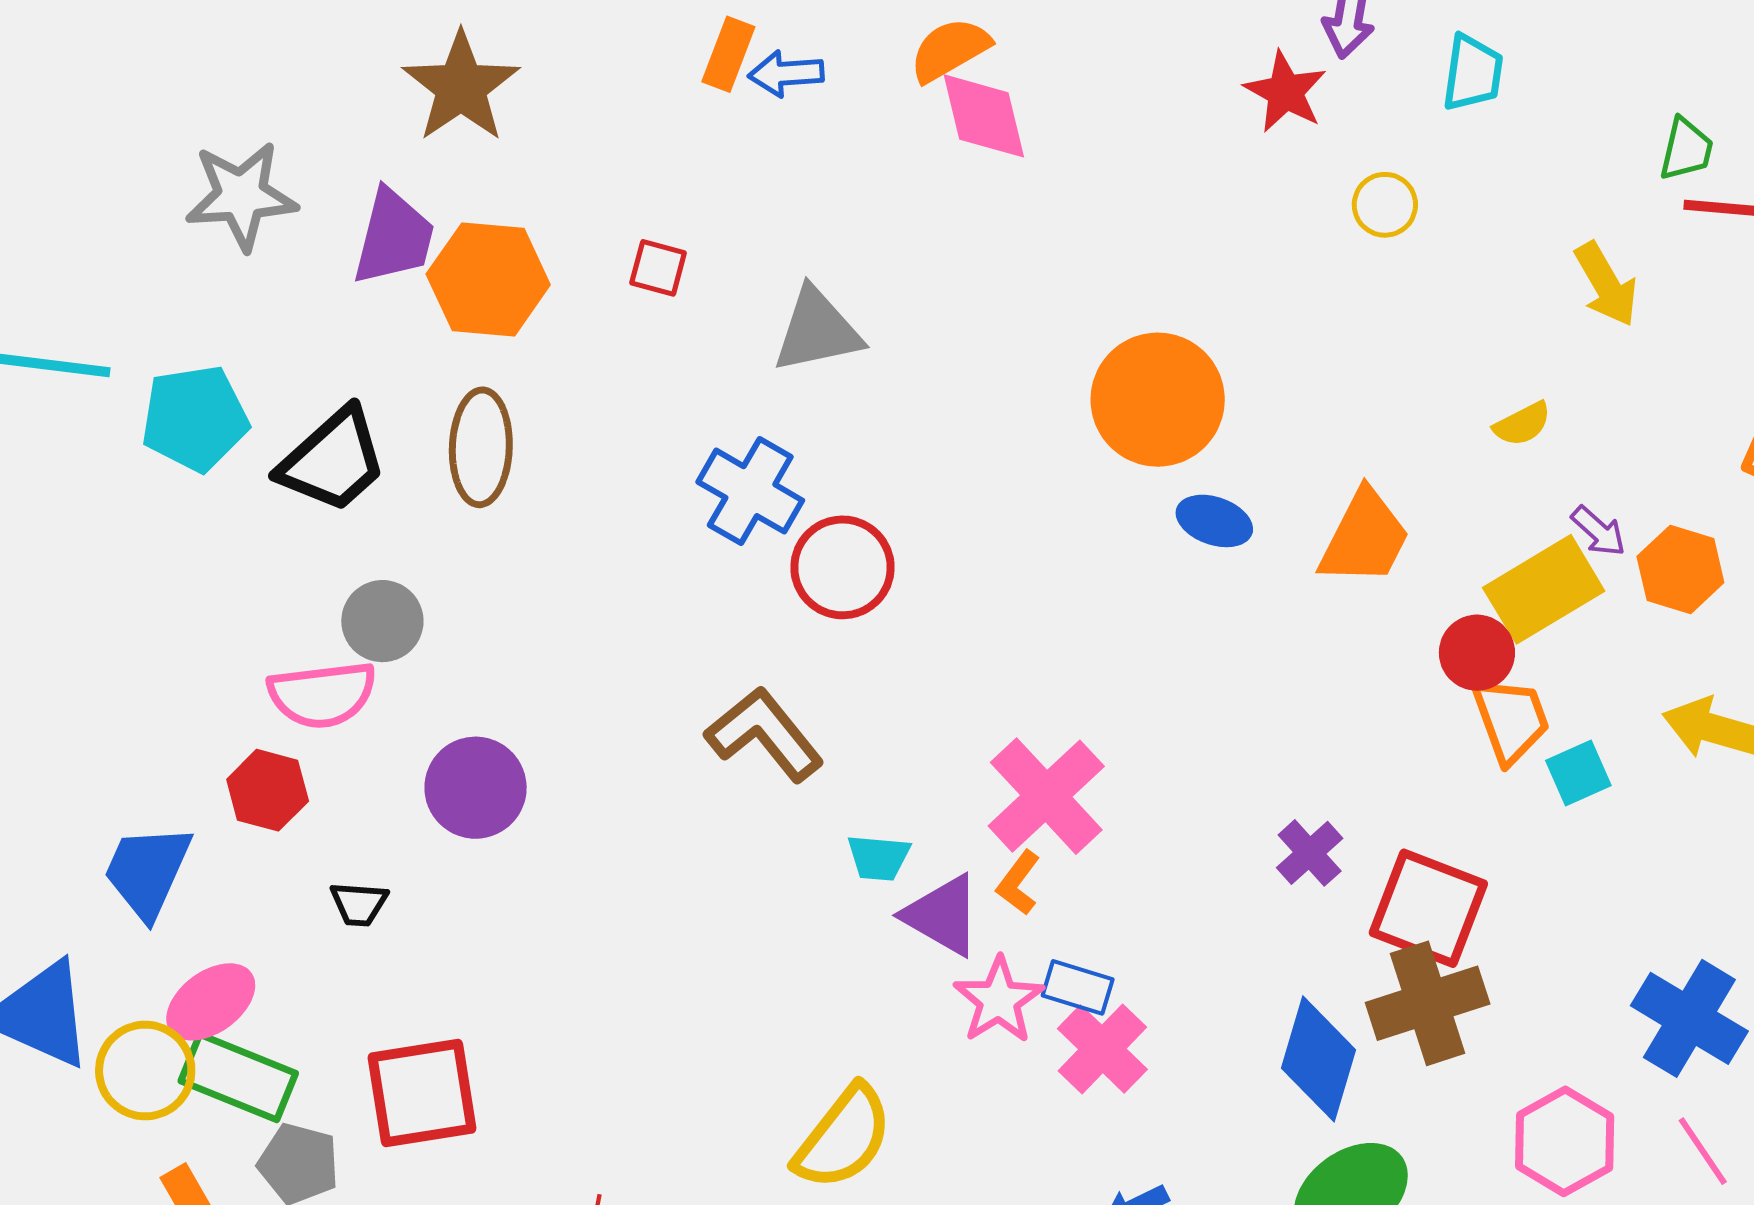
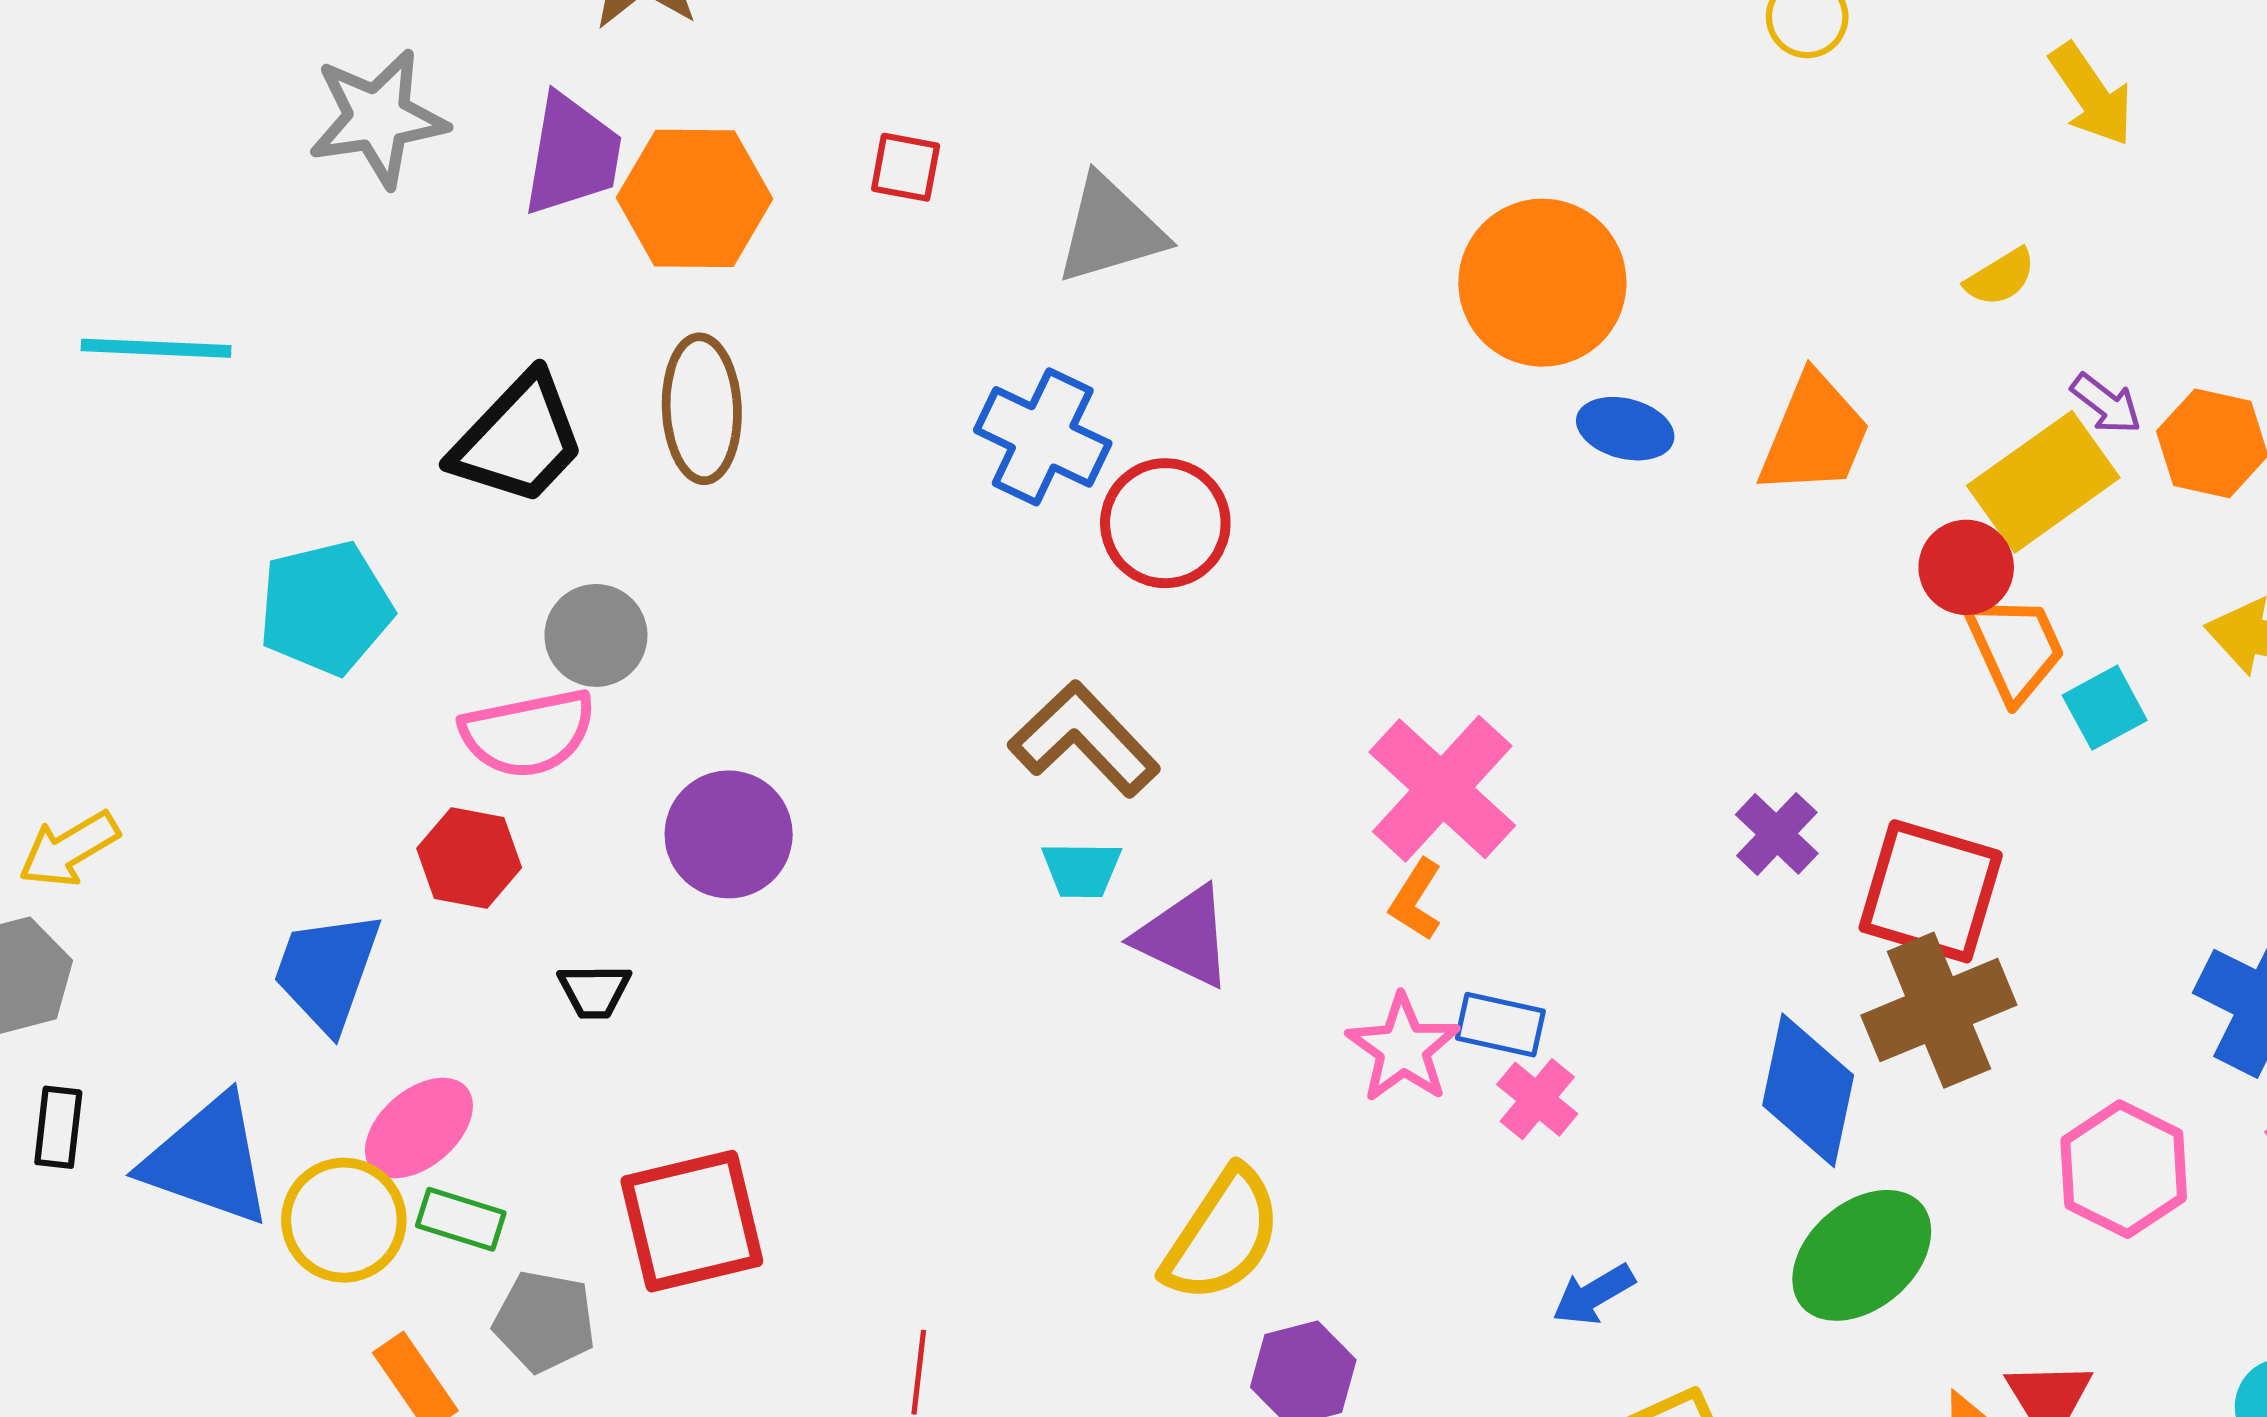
cyan pentagon: (195, 418) -> (325, 608), moved
cyan trapezoid: (879, 858) -> (1081, 870), moved
purple triangle: (942, 915) -> (1184, 937), moved
pink cross: (1102, 1049) -> (1537, 1099), size x0.7
green rectangle: (238, 1077) -> (461, 1219), size x0.6

